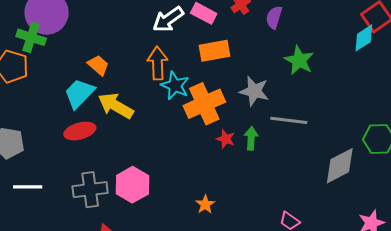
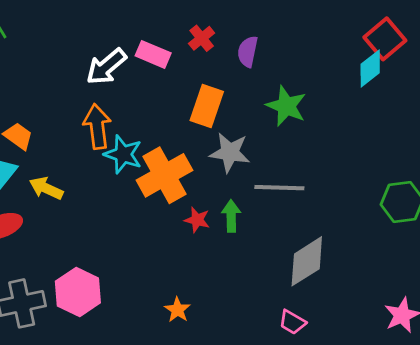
orange rectangle: (214, 51) -> (207, 106), moved, turned -56
yellow arrow: (116, 106) -> (46, 188), size x0.7
gray diamond: (340, 166) -> (307, 261), moved

